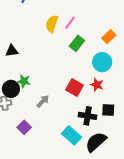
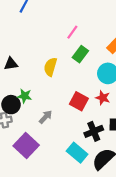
yellow semicircle: (52, 24) -> (50, 67), moved
black cross: (88, 116) -> (94, 131), turned -30
purple square: (24, 127) -> (26, 145), size x1.6

